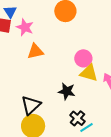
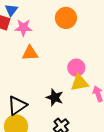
pink star: (25, 27) -> (23, 28), turned -30
yellow triangle: (89, 73) -> (79, 83), turned -36

